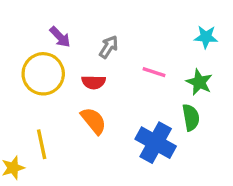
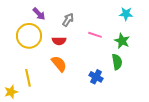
blue cross: (156, 143) -> (96, 77), size x0.6

